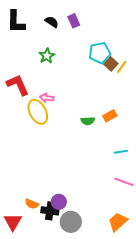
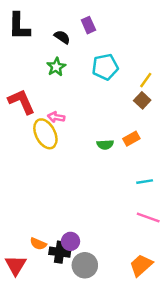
black semicircle: (52, 22) -> (62, 37), moved
cyan pentagon: (100, 53) -> (105, 67), moved
brown square: (111, 64) -> (142, 100), moved

